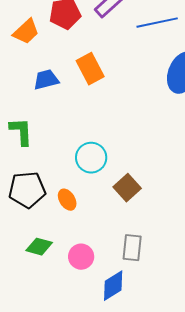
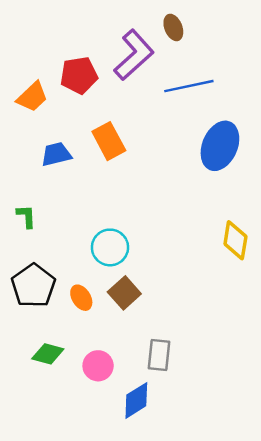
green L-shape: (21, 132) -> (26, 216), size x0.7
brown square: (127, 188) -> (124, 293), moved
black pentagon: (27, 190) -> (33, 286), turned -30

